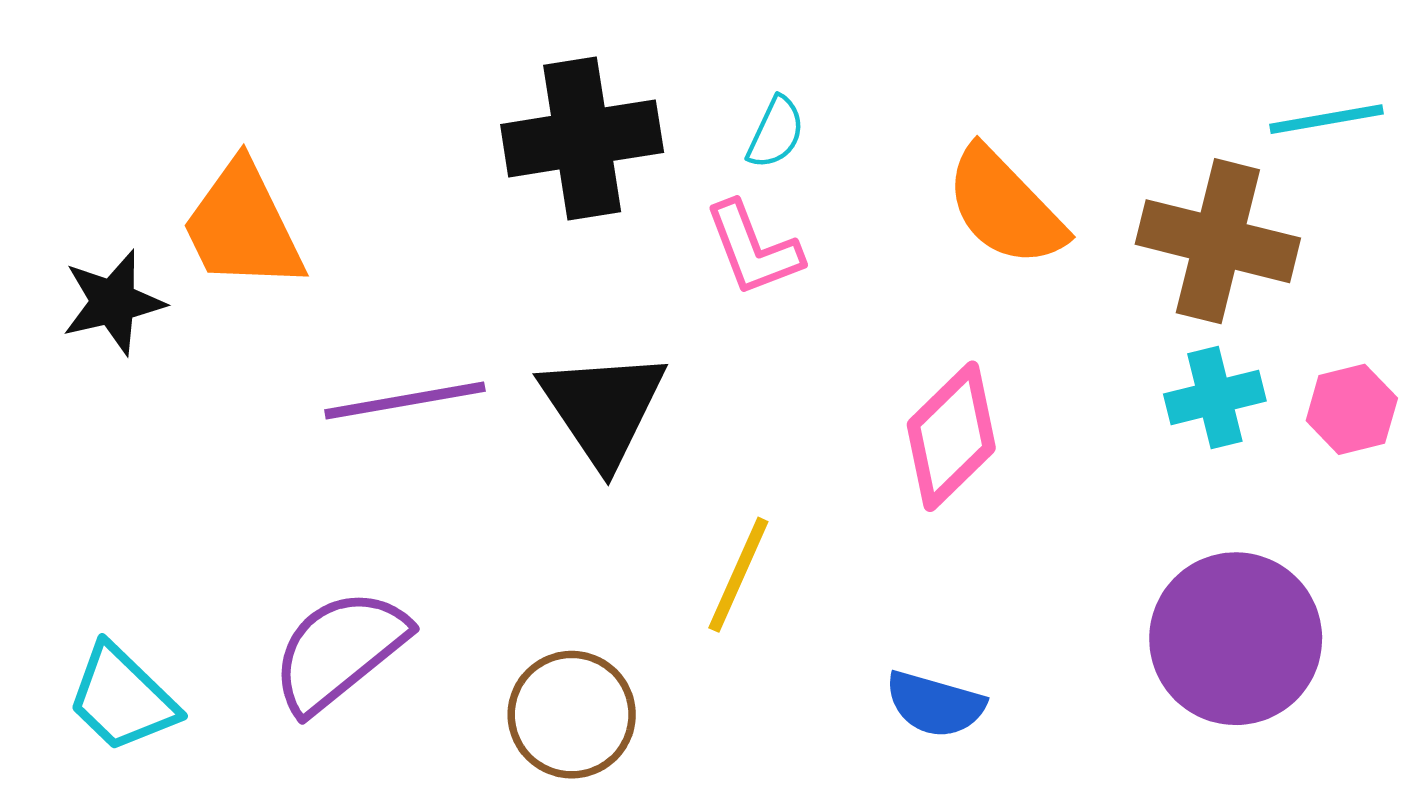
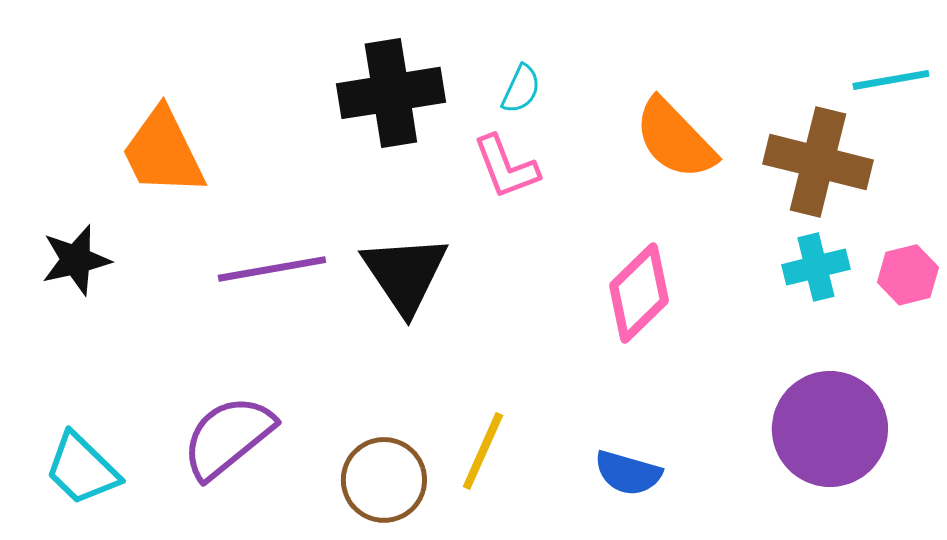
black star: (113, 302) -> (76, 260), moved
yellow line: (738, 575) -> (483, 451), moved

